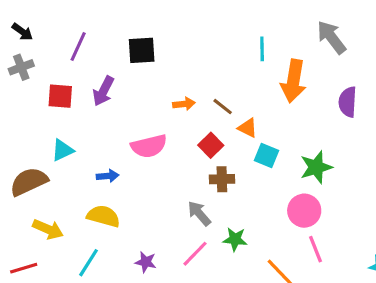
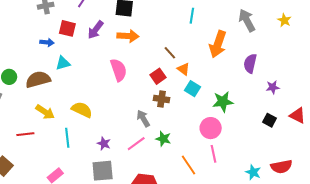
cyan line: (262, 49) -> (192, 16), moved
orange arrow: (184, 104) -> (128, 36), moved, size x1.5
pink semicircle: (149, 146) -> (119, 70), turned -105
blue arrow: (108, 176) -> (47, 42), moved
cyan line: (89, 263) -> (67, 138), turned -48

